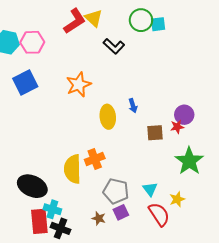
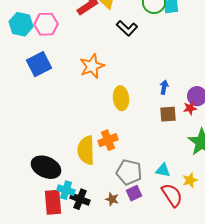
blue arrow: (133, 106) -> (164, 87), moved, turned -152
cyan triangle: (150, 189) -> (163, 170), turned -42
black cross: (60, 228) -> (80, 199), moved

